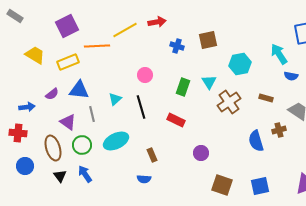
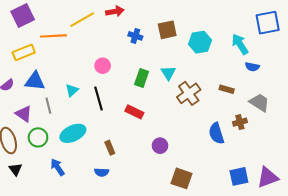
cyan hexagon: (240, 64) -> (200, 42), moved
blue arrow: (85, 174) -> (58, 167), moved
blue square: (260, 186) -> (239, 176), moved

